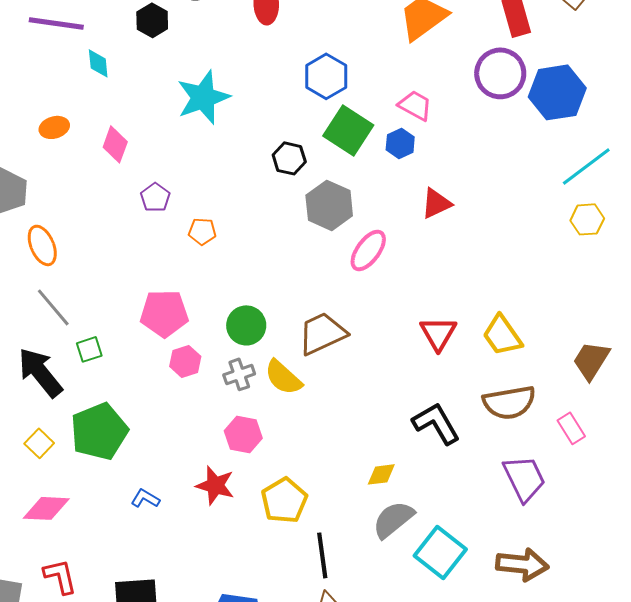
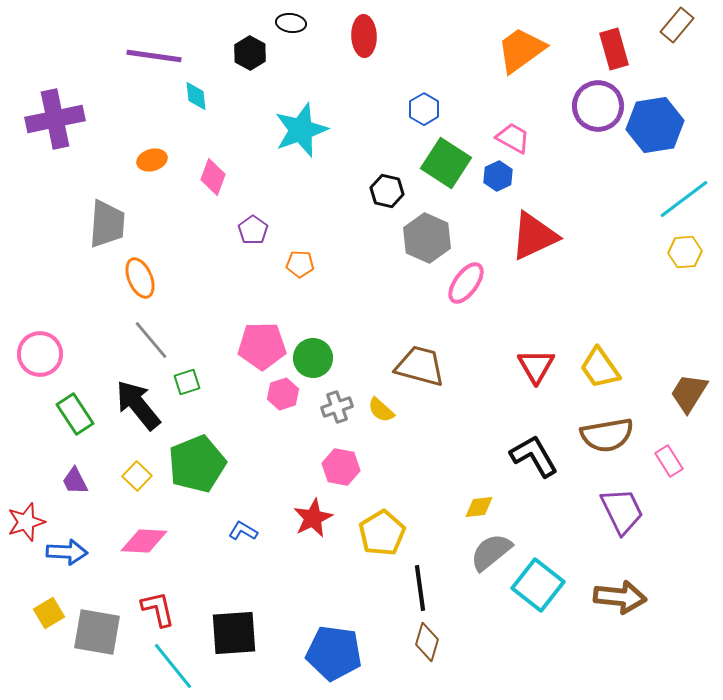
blue hexagon: (326, 76) -> (424, 109), size x0.7
red triangle: (436, 203) -> (534, 236), size x1.6
green circle: (246, 325) -> (313, 358), moved
brown trapezoid: (322, 333) -> (420, 366), turned 40
yellow semicircle: (283, 377) -> (381, 410), size x0.7
red star: (215, 485) -> (313, 518), turned 30

